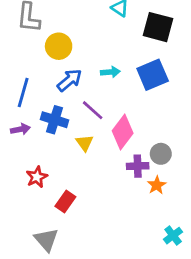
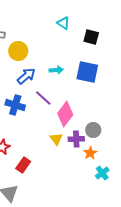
black square: (158, 27) -> (91, 37), size x0.7
blue square: (153, 75) -> (87, 72), turned 35
yellow triangle: (84, 143) -> (56, 139), moved
cyan cross: (173, 236) -> (102, 173), moved

